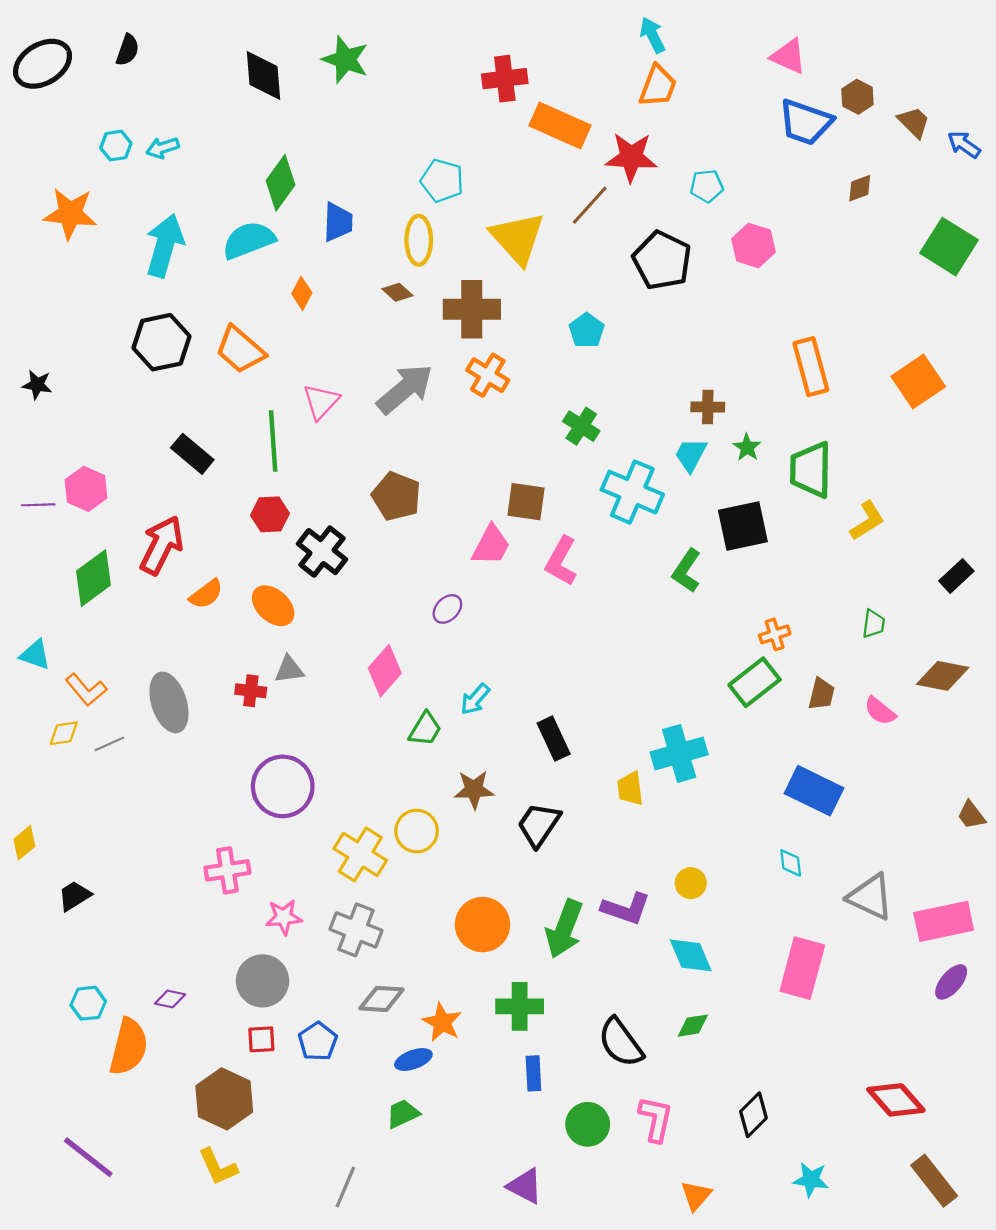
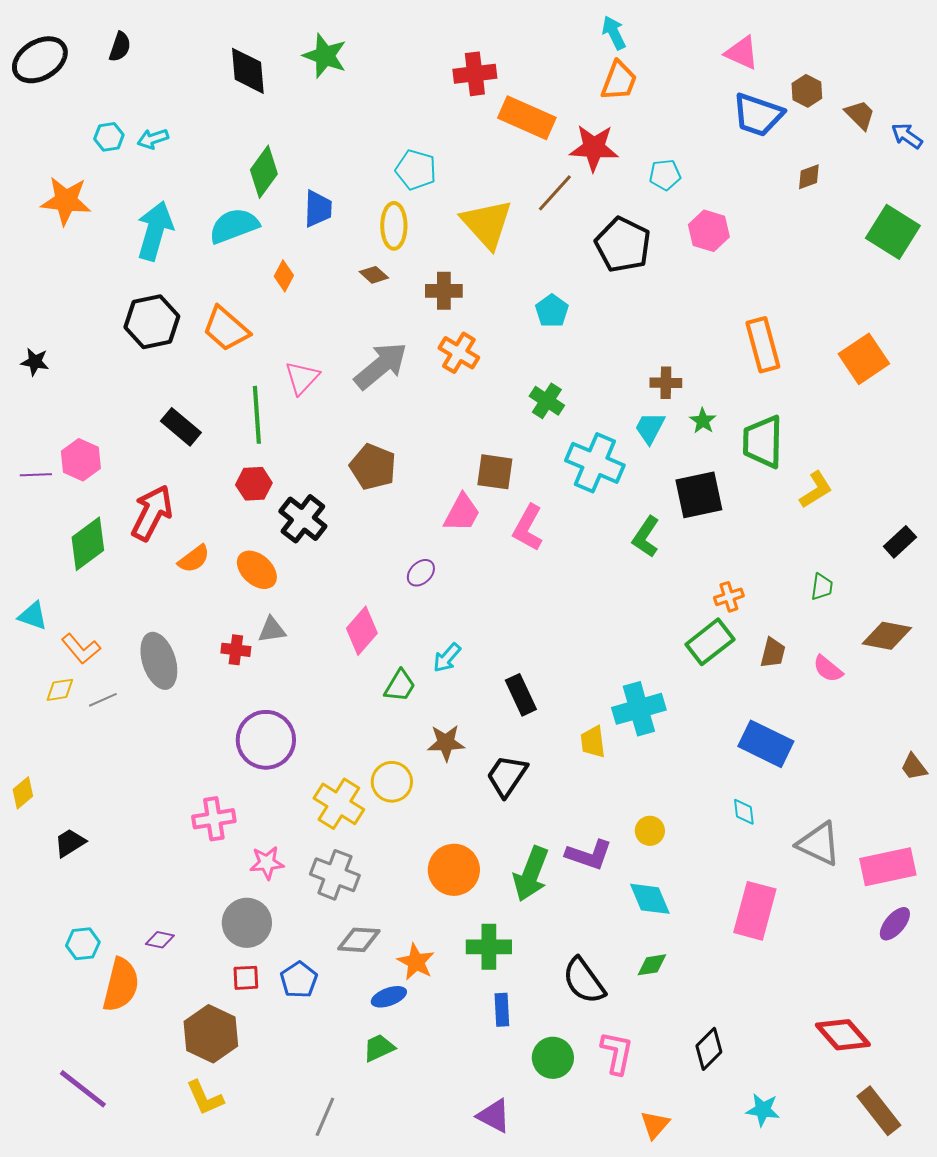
brown cross: (472, 309) -> (444, 291), size x0.7

